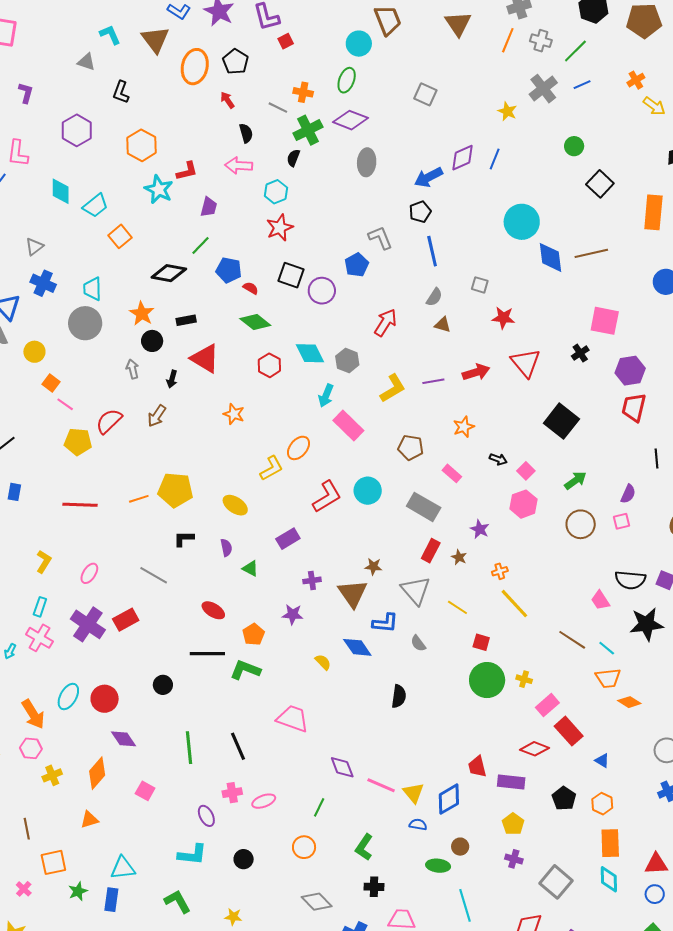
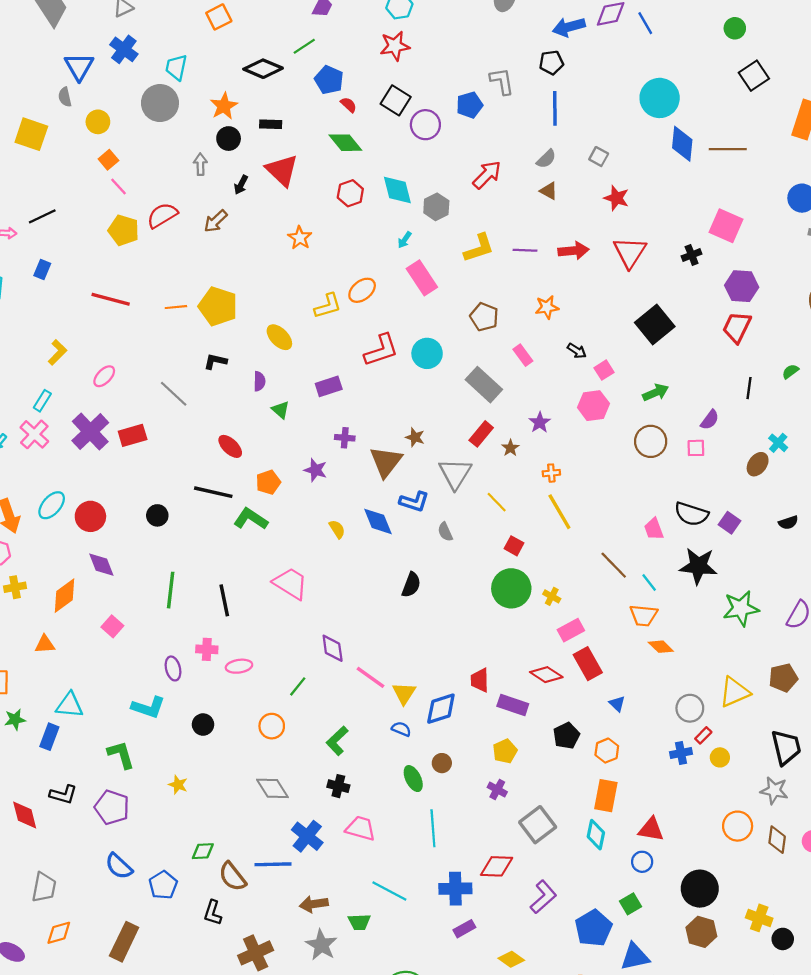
blue line: (495, 159) -> (645, 23), turned -65
cyan arrow: (326, 396) -> (405, 240), size x0.7
green ellipse: (438, 866) -> (413, 779), turned 45

